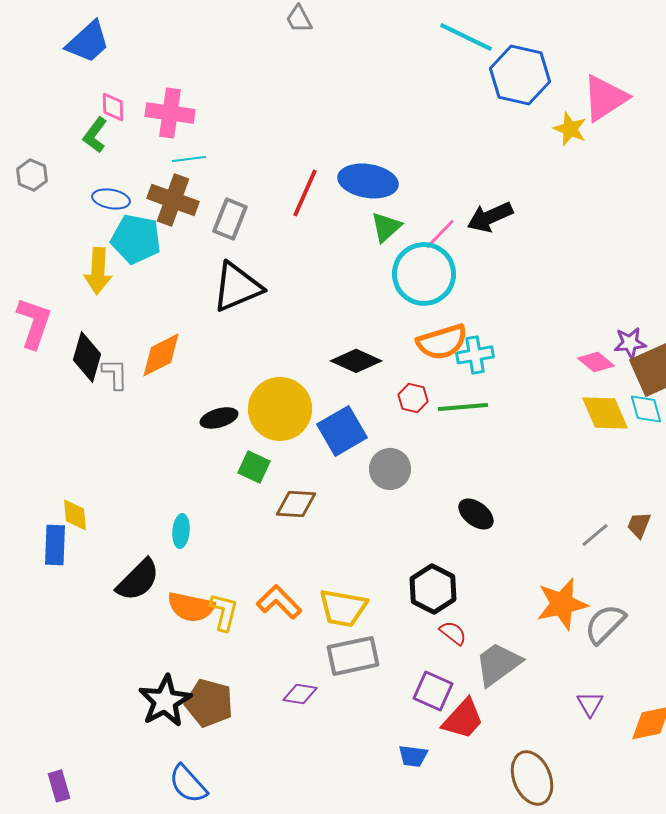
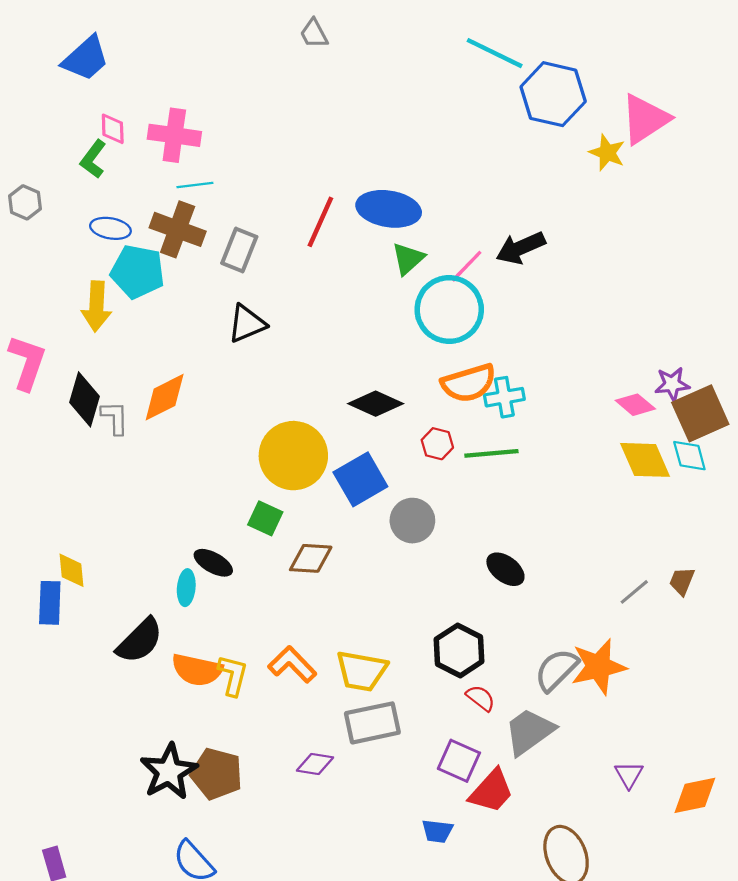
black triangle: (237, 287) -> (247, 324), size x0.7
black ellipse: (219, 418) -> (213, 563), moved, turned 45
gray semicircle: (605, 624) -> (556, 670), moved

